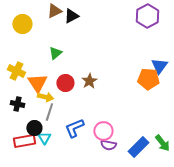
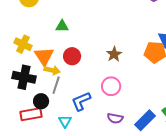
green triangle: (55, 53) -> (62, 26), turned 40
brown star: (89, 81) -> (114, 54), moved
black cross: (17, 104) -> (24, 77), size x1.6
pink circle: (103, 131) -> (111, 86), moved
cyan triangle: (44, 138) -> (65, 121), moved

